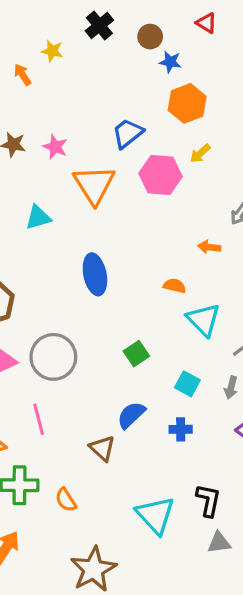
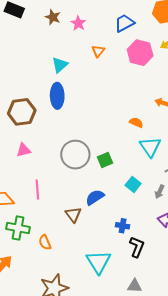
orange triangle: (94, 185) -> (98, 51), size x0.5
cyan triangle: (38, 217) -> (60, 65), turned -36
blue ellipse: (95, 274) -> (57, 96), moved
gray circle: (53, 357) -> (75, 155), moved
blue cross: (181, 429) -> (123, 226), moved
black L-shape: (208, 500) -> (137, 247), moved

